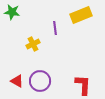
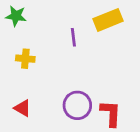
yellow cross: (33, 44) -> (25, 59), moved, turned 32
purple circle: (40, 81) -> (77, 105), moved

